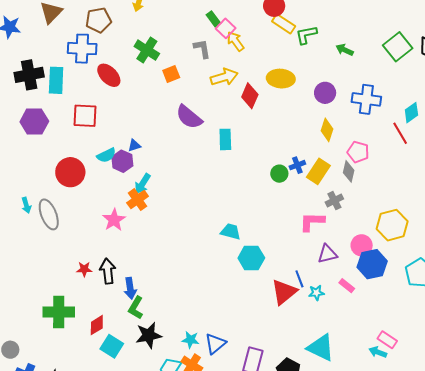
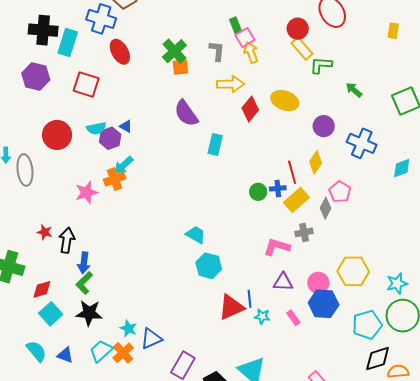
green cross: (147, 50) -> (174, 51), moved
red line: (400, 133) -> (292, 172), moved
blue triangle: (134, 145) -> (126, 126), turned 32

